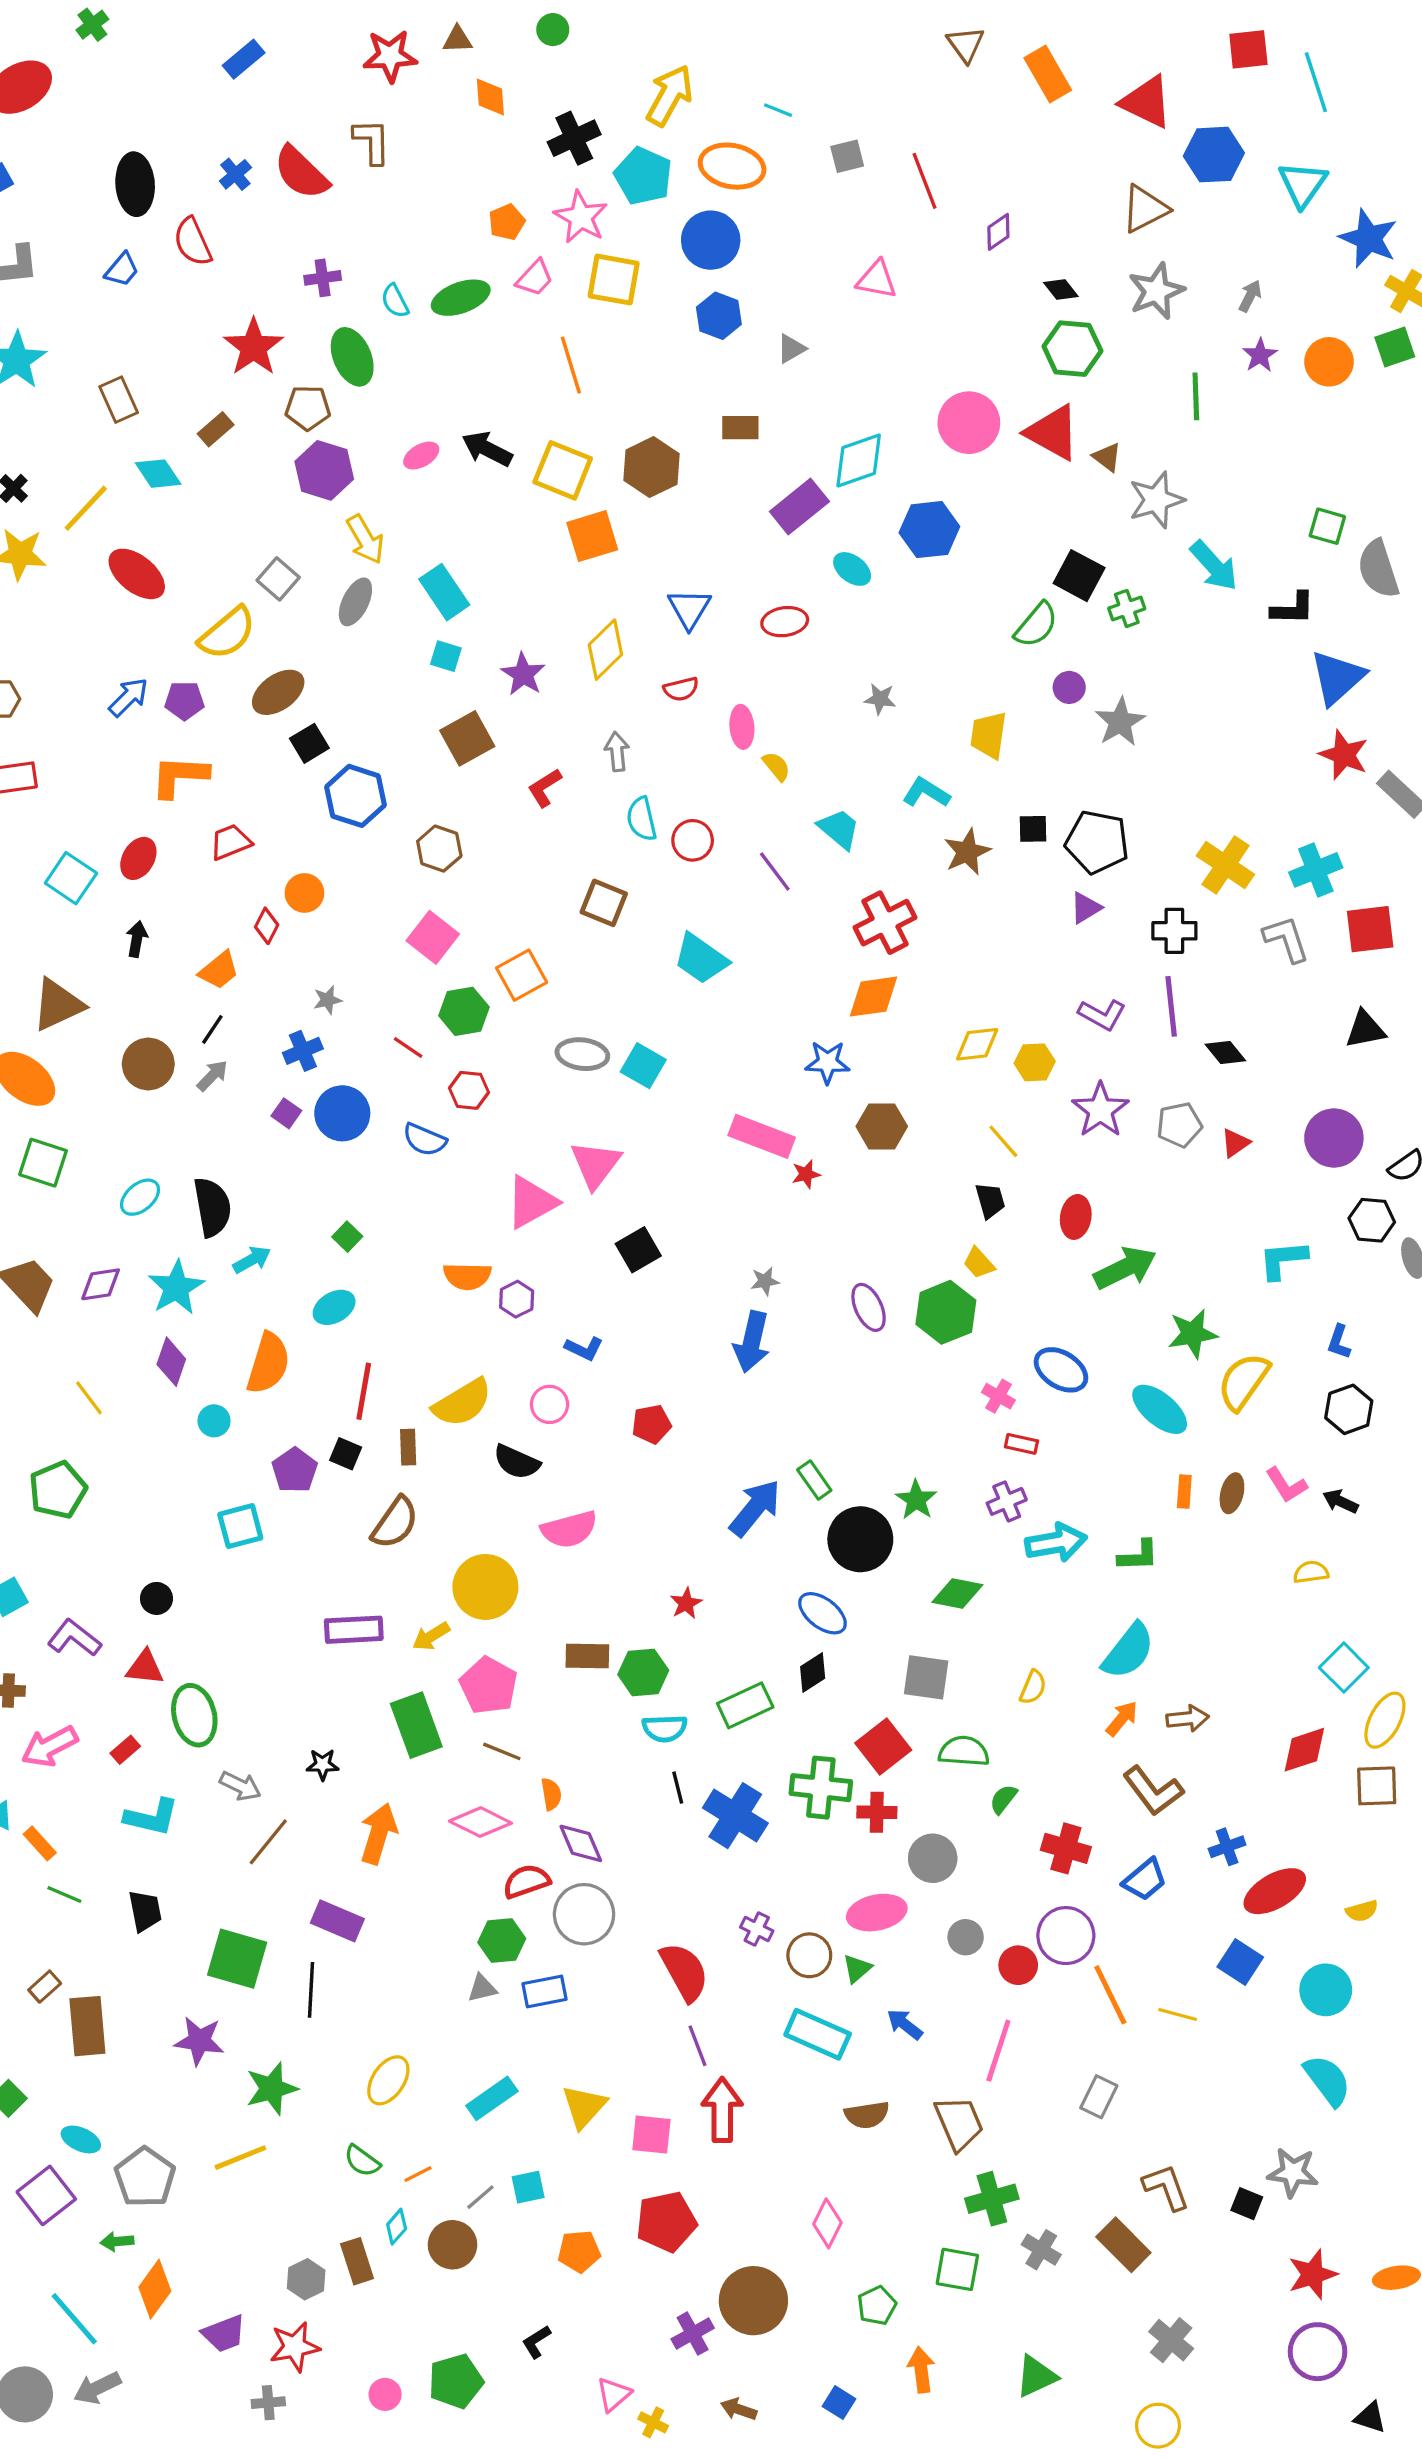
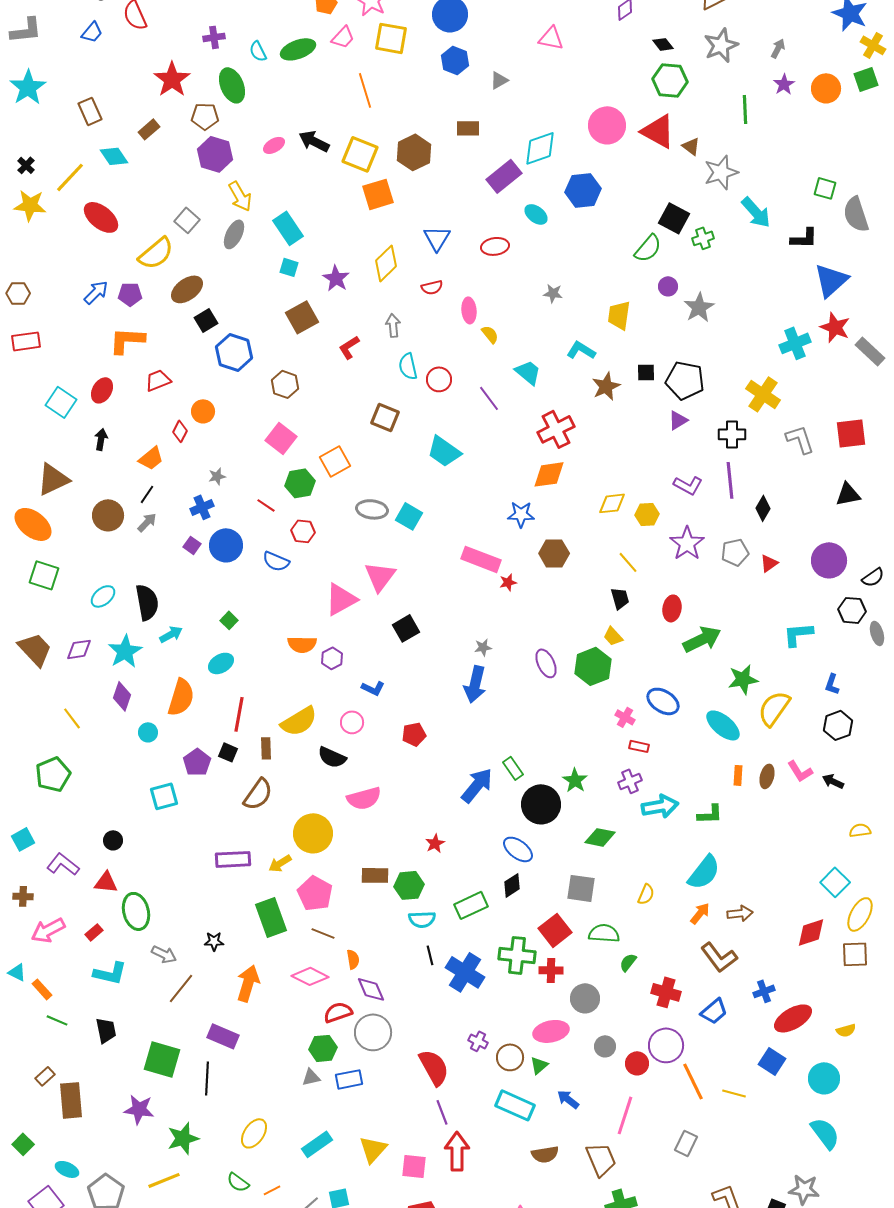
cyan cross: (1316, 870) -> (795, 343), moved
black diamond: (1225, 1052) -> (763, 508), turned 70
yellow semicircle: (1311, 1572) -> (860, 830), moved

